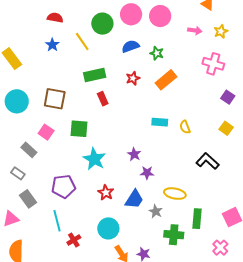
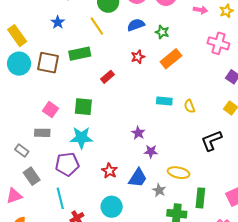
yellow line: (82, 41) -> (97, 26), moved
green rectangle: (95, 75) -> (80, 54), moved
brown square: (55, 99) -> (48, 63), moved
red rectangle: (103, 99) -> (107, 77), turned 72
cyan circle: (17, 101) -> (19, 64), moved
gray rectangle: (29, 150) -> (42, 133), moved, turned -42
cyan star: (94, 159) -> (81, 138), moved, turned -30
black L-shape: (208, 161) -> (212, 141), turned -65

